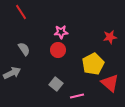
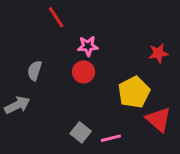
red line: (21, 12) -> (56, 17), moved
gray semicircle: (24, 49) -> (35, 71), turned -128
gray square: (56, 84) -> (81, 132), moved

